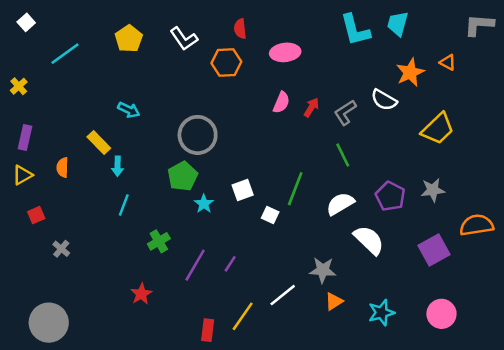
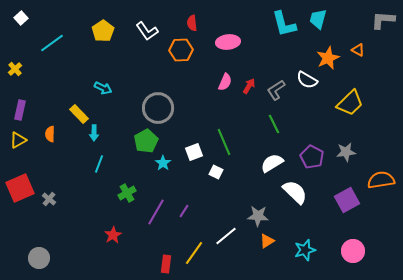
green line: (295, 189) -> (224, 142), moved, turned -44
red square: (36, 215) -> (20, 188), moved, size x2.0
gray circle: (49, 323) -> (39, 258), size x0.7

